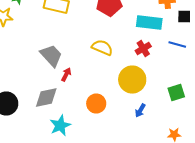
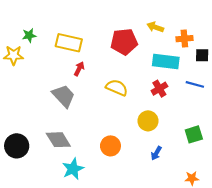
red arrow: (66, 74) -> (79, 69), moved
yellow circle: (132, 80) -> (148, 121), size x0.7
gray diamond: (46, 98) -> (58, 140), turned 70

